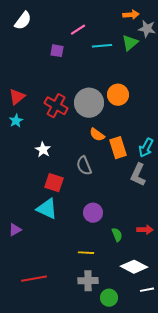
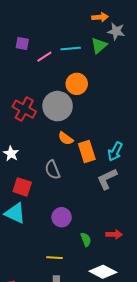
pink line: (78, 30) -> (44, 57), moved
purple square: (57, 51) -> (22, 43), moved
orange circle: (118, 95) -> (77, 84), moved
gray L-shape: (138, 175) -> (107, 179), turned 40

